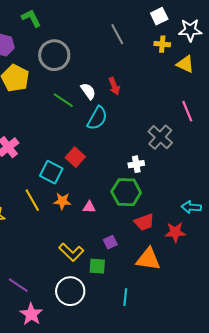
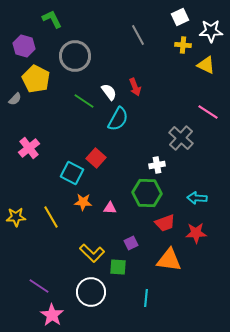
pink line: (187, 111) -> (208, 112), turned -35
yellow line: (32, 200) -> (51, 217), moved
cyan arrow: (191, 207) -> (197, 198), moved

